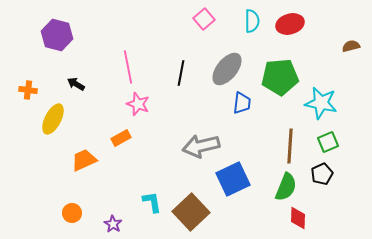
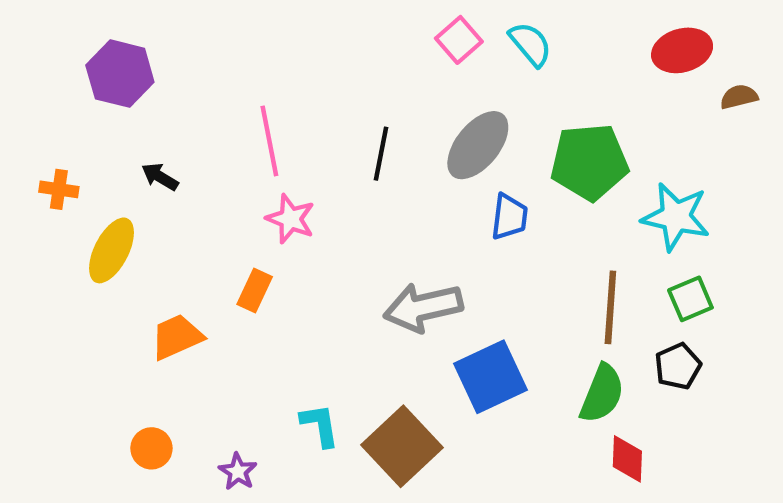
pink square: (204, 19) -> (459, 40), moved
cyan semicircle: (252, 21) -> (530, 44), turned -40
red ellipse: (290, 24) -> (682, 50), moved
orange rectangle: (121, 138) -> (255, 290), turned -36

